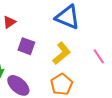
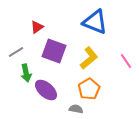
purple square: (26, 46) -> (54, 51), size x1.4

